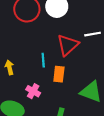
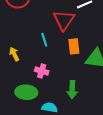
orange rectangle: (59, 74) -> (74, 46), moved

